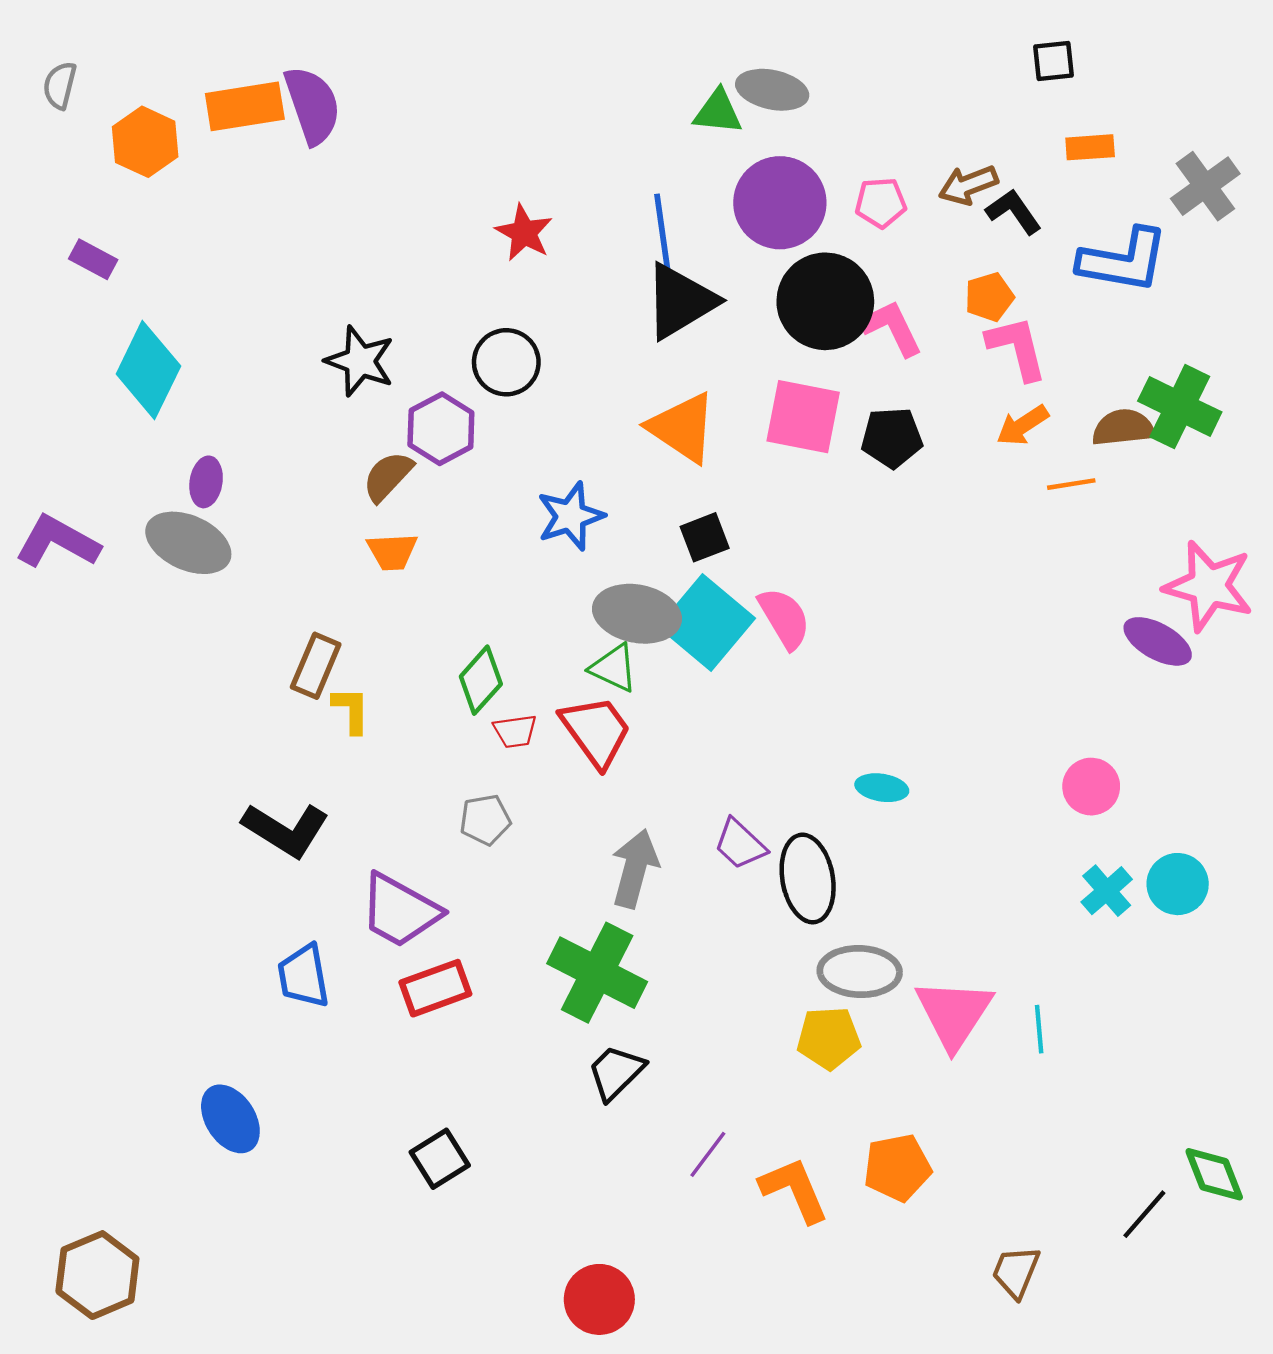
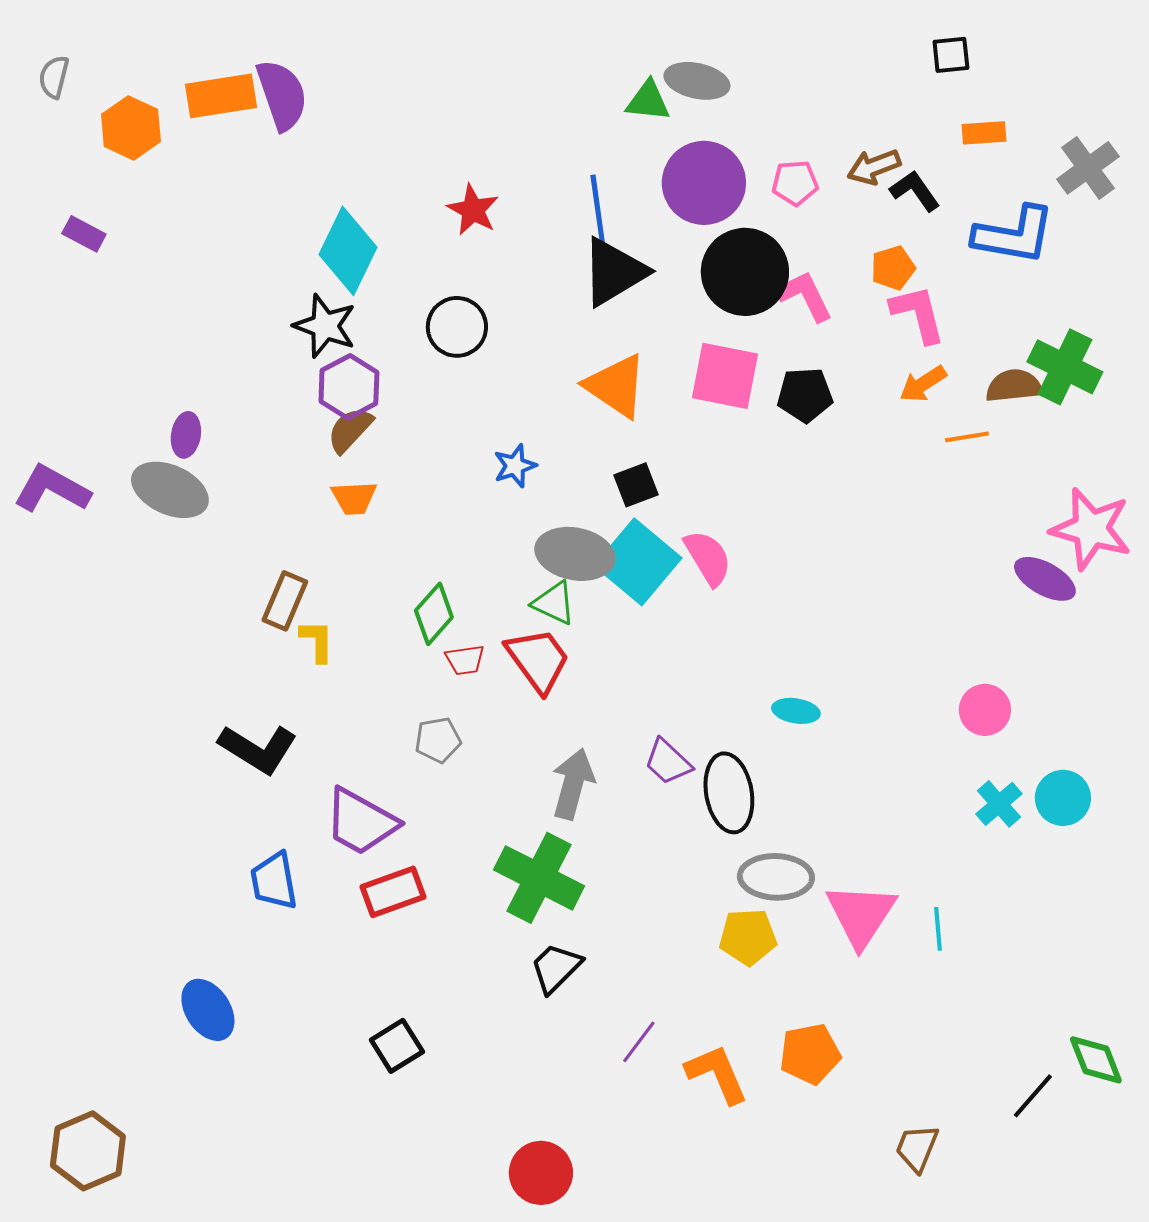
cyan diamond: (148, 370) -> (348, 251), moved
purple hexagon: (441, 429) -> (349, 387), moved
blue star: (571, 516) -> (515, 466), size x0.7

